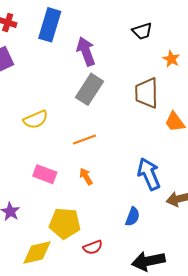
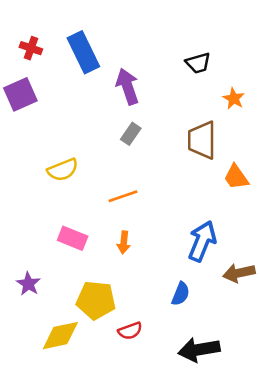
blue rectangle: (50, 25) -> (83, 52), turned -44
gray rectangle: (89, 89) -> (131, 134), size x0.6
blue arrow: (149, 174) -> (202, 241), turned 44
orange arrow: (86, 176) -> (124, 242), turned -144

